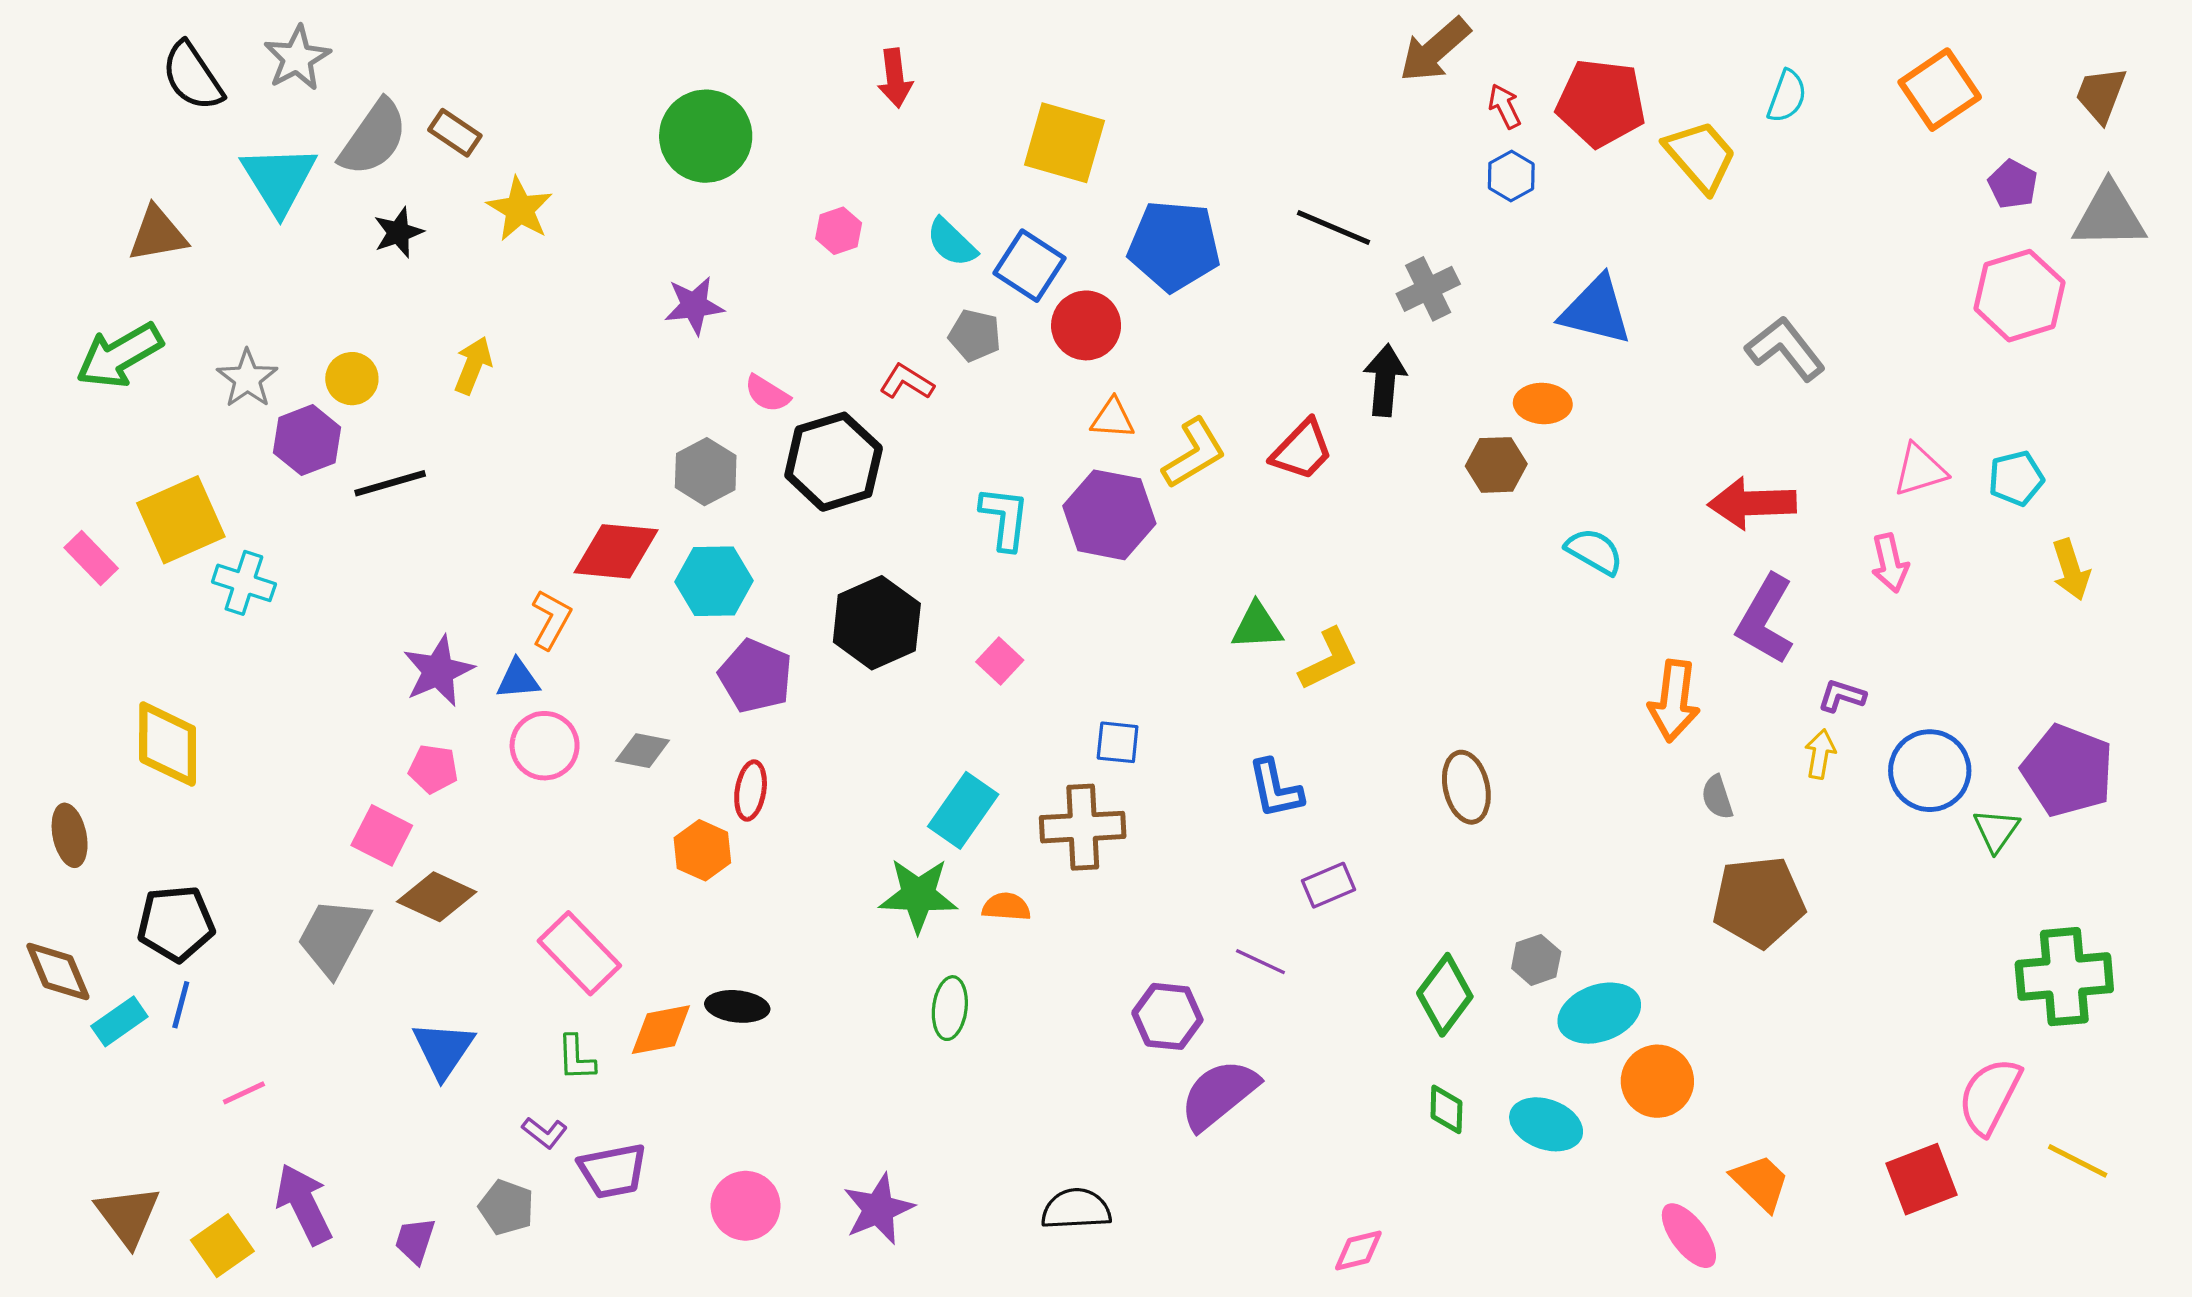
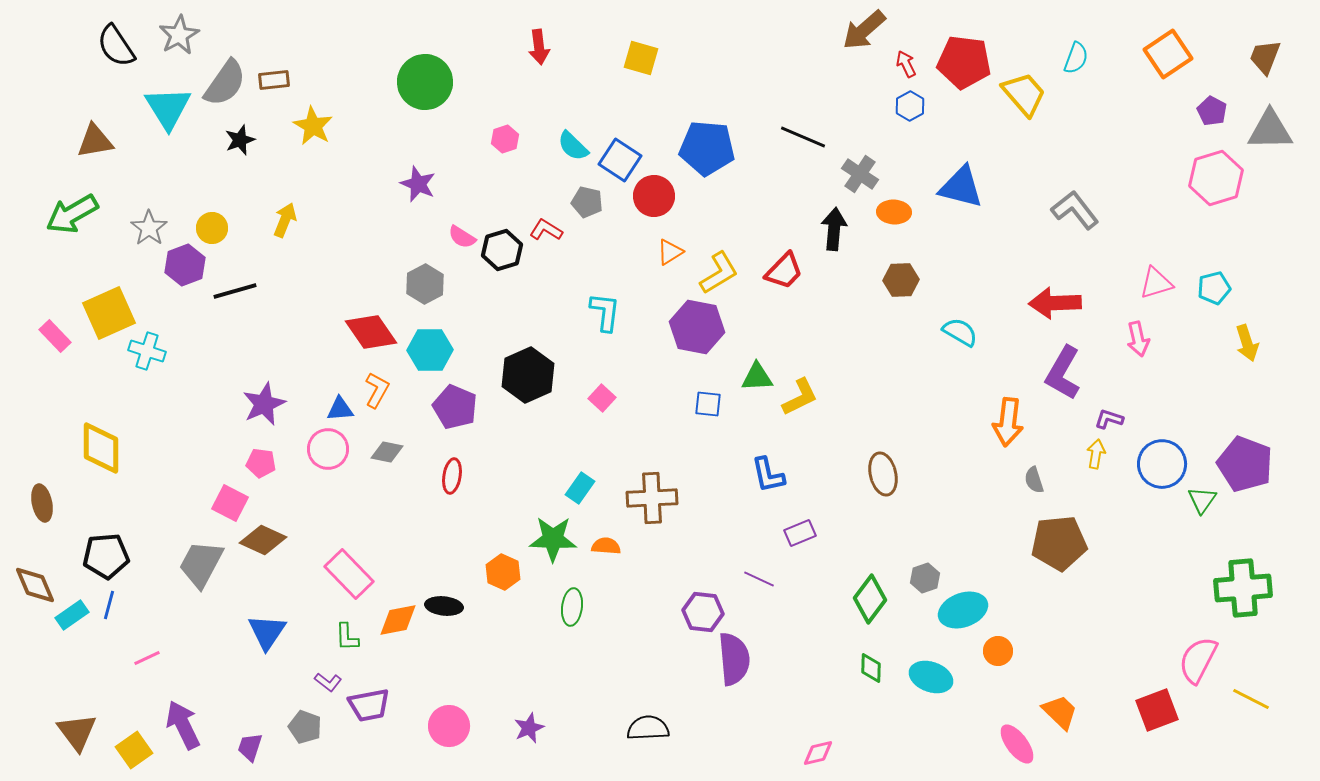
brown rectangle: (455, 133) -> (274, 80), turned -40
yellow square: (1064, 143) -> (641, 58), moved, size x0.7
gray cross: (1428, 289) -> (860, 174), turned -30
purple star: (694, 306) -> (418, 184), turned 30
orange ellipse: (1543, 404) -> (894, 212), moved
orange triangle: (1113, 418) -> (670, 252), turned -36
black hexagon: (834, 462) -> (502, 250), moved, size x0.7
purple hexagon: (1109, 515) -> (697, 327), moved
red diamond: (616, 551) -> (371, 332), turned 50
orange L-shape: (551, 619) -> (377, 390), moved
blue triangle: (518, 679) -> (340, 409), moved
blue square: (1118, 742) -> (708, 404), moved
cyan rectangle: (963, 810) -> (580, 488), size x0.7
orange hexagon: (702, 850) -> (503, 572), moved
orange circle: (1657, 1081) -> (998, 651), size x0.7
purple semicircle: (1219, 1094) -> (734, 659), turned 124
purple star: (878, 1209) -> (529, 728), size x0.7

